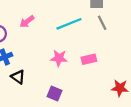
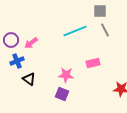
pink arrow: (27, 22) -> (31, 43), moved
pink star: (59, 58) -> (66, 75), moved

